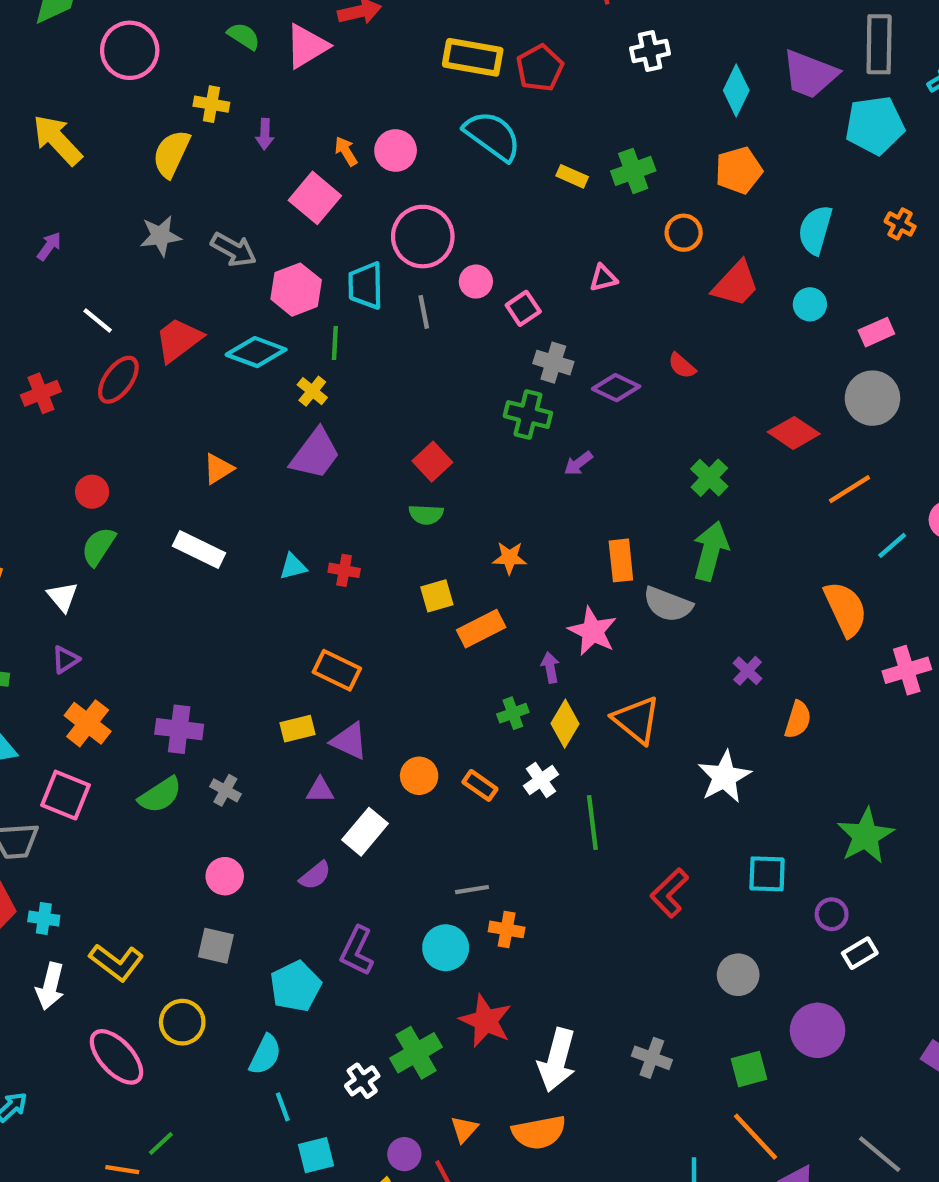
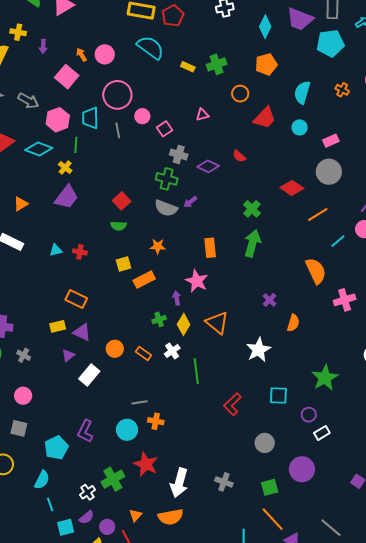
gray semicircle: (668, 604) -> (166, 208), moved
purple triangle: (320, 790) -> (68, 355), turned -40
purple semicircle: (315, 875) -> (86, 517), moved

